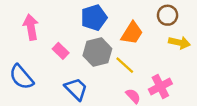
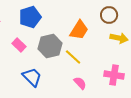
blue pentagon: (94, 18) -> (30, 17), moved
pink cross: (160, 87) -> (114, 75), moved, turned 36

